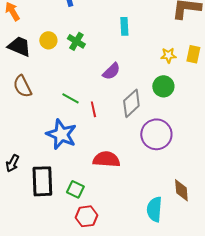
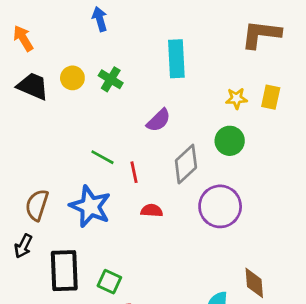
cyan rectangle: (124, 26) -> (176, 59), size x1.5
brown semicircle: (22, 86) -> (37, 205), moved, turned 45
red semicircle: (106, 159) -> (152, 211), moved, size x0.6

